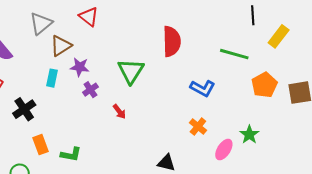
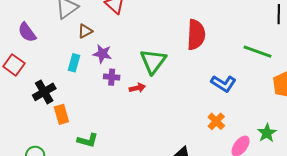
brown triangle: (61, 46) -> (85, 31), size x0.7
purple cross: (90, 90) -> (112, 77), turned 35
red arrow: (119, 112) -> (137, 88), moved, turned -70
orange rectangle: (41, 145) -> (61, 114), moved

